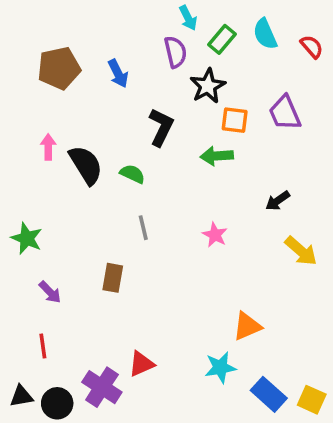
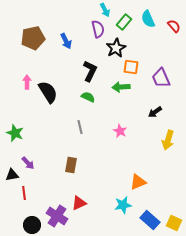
purple trapezoid: (285, 113) -> (161, 78), moved
green semicircle: (132, 174) -> (88, 97), moved
yellow arrow: (301, 251) -> (168, 140), turned 66
brown rectangle: (113, 278) -> (71, 165), moved
black triangle: (21, 396) -> (12, 175), moved

